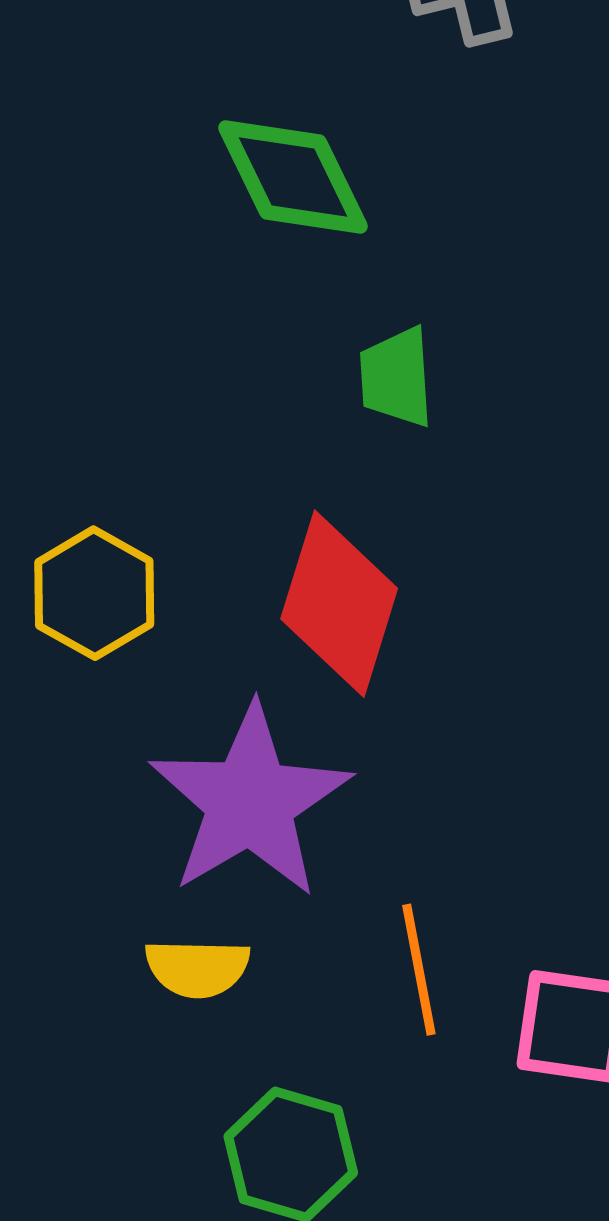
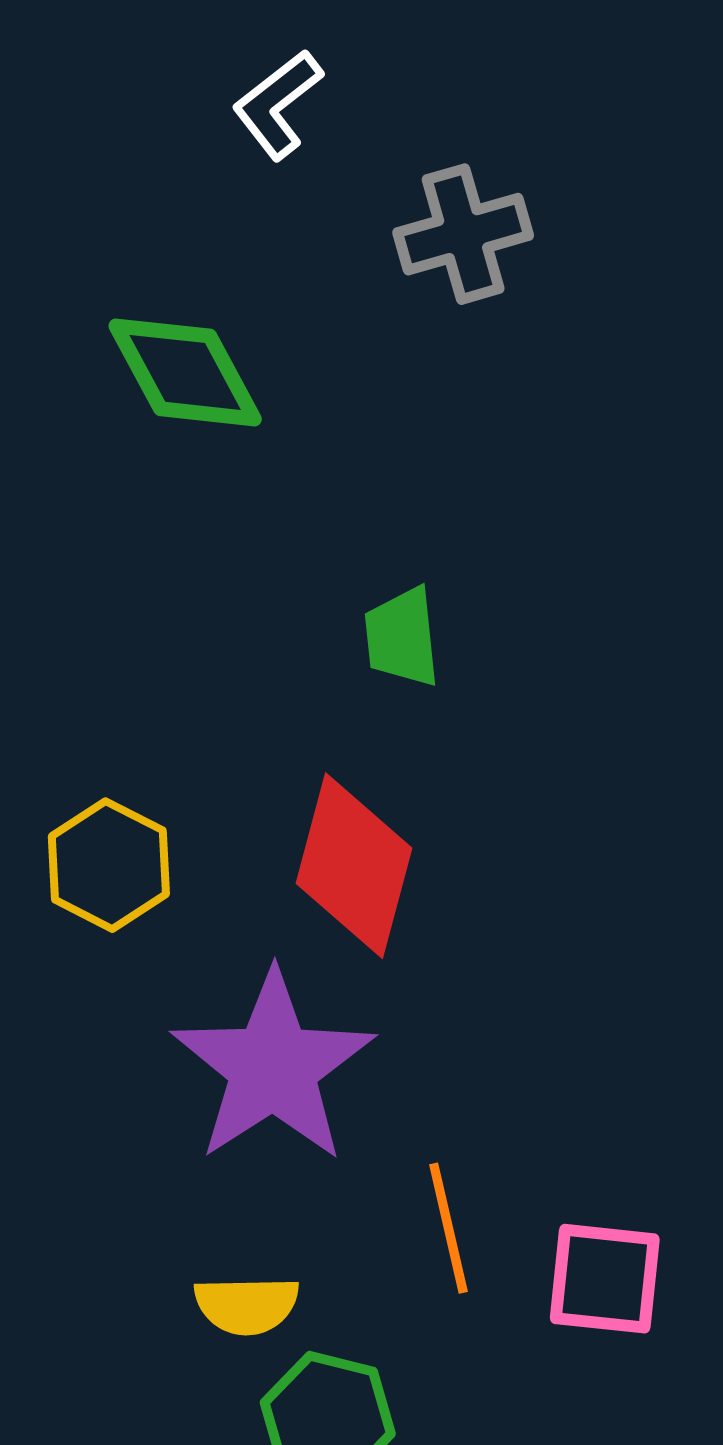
green diamond: (293, 177) -> (185, 372), moved
yellow semicircle: (197, 968) -> (247, 1305), moved

